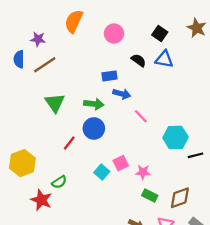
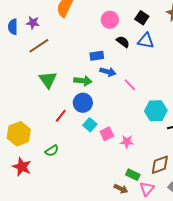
pink circle: (114, 34) -> (110, 20), moved
blue semicircle: (19, 59) -> (13, 27), moved
pink line: (141, 116) -> (130, 85), moved
cyan square: (102, 172) -> (90, 125), moved
green rectangle: (150, 196) -> (133, 175), moved
red star: (41, 200) -> (22, 167), moved

